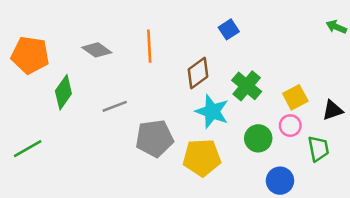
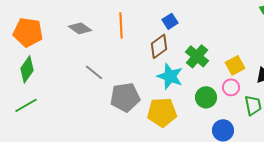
blue square: (229, 29) -> (170, 21), moved
green diamond: (63, 92) -> (27, 69), moved
gray line: (115, 106) -> (94, 72), turned 60

